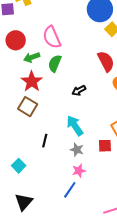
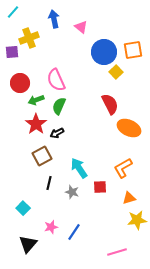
black arrow: (79, 90) -> (57, 133), moved
brown square: (28, 107) -> (42, 156), moved, turned 30
red square: (105, 146) -> (100, 187), moved
gray star: (77, 150) -> (72, 192), moved
pink star: (79, 171) -> (51, 227), moved

